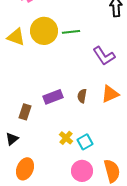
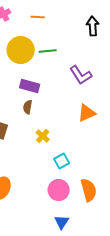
brown semicircle: (82, 96) -> (28, 107), moved
purple rectangle: (53, 97) -> (30, 86), moved, turned 36
yellow cross: (66, 138) -> (43, 136), moved

